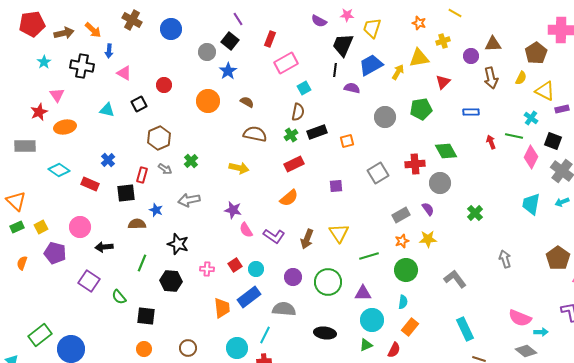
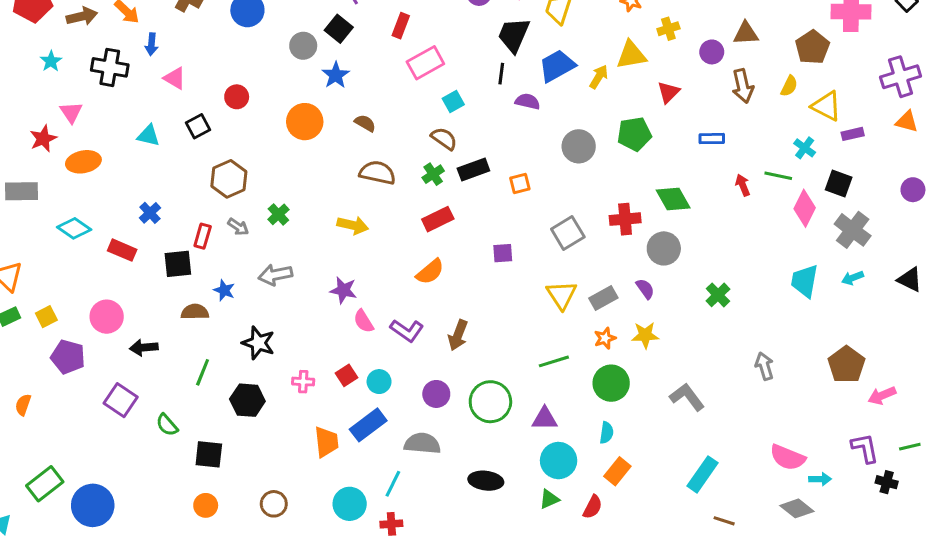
brown semicircle: (298, 112) -> (444, 139), turned -66
yellow triangle: (339, 233) -> (562, 295), moved
orange semicircle: (22, 263) -> (23, 405), moved
cyan rectangle: (465, 329) -> (702, 474), turned 60

